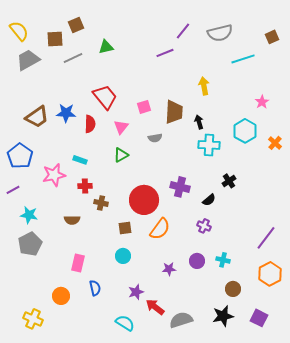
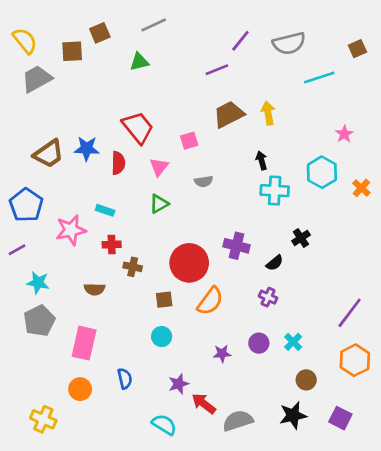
gray line: (73, 58) -> (154, 25), moved
brown trapezoid: (174, 112) -> (229, 114), moved, turned -120
cyan cross: (223, 260) -> (293, 342), turned 32
pink rectangle: (78, 263) -> (84, 343), moved, size x1.4

